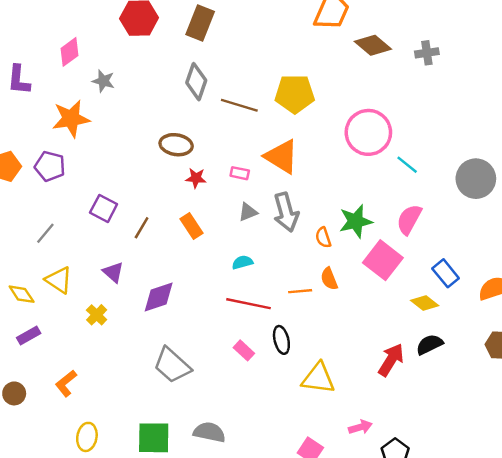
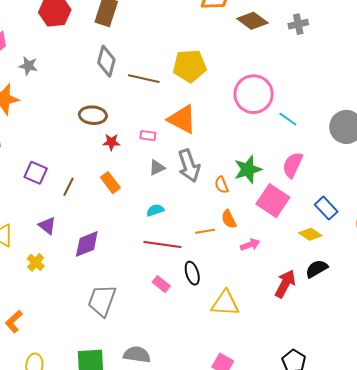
gray trapezoid: (172, 365) -> (102, 300), turned 72
pink arrow: (360, 427) -> (250, 245), moved

